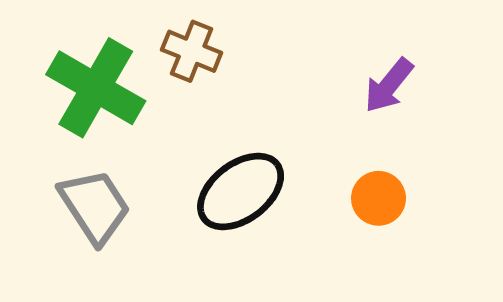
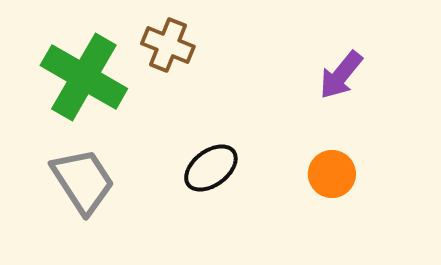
black ellipse: (241, 191) -> (211, 168), size x0.7

